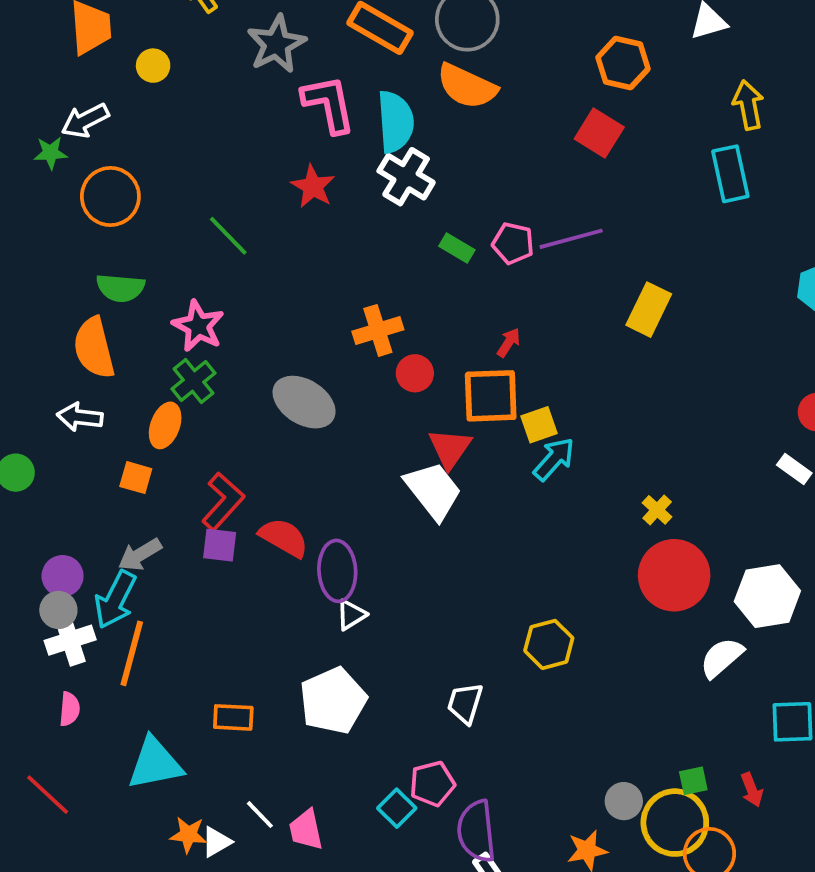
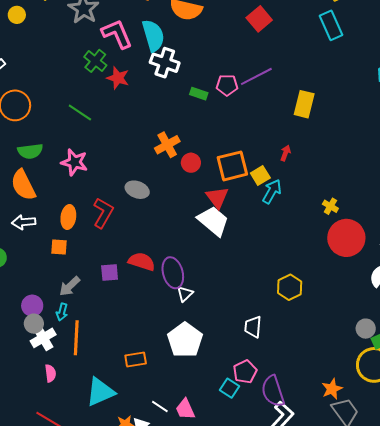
yellow circle: (153, 66) -> (17, 15), moved
red square: (599, 133) -> (259, 19), turned 30
red arrow: (509, 342) -> (285, 153), moved
green cross: (193, 381) -> (95, 61), moved
gray ellipse: (304, 402) -> (137, 190), size x0.7
red L-shape: (223, 501) -> (103, 213), moved
cyan arrow: (115, 600) -> (62, 312), size x0.6
gray circle: (624, 801) -> (366, 329), moved

